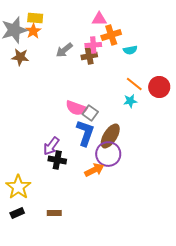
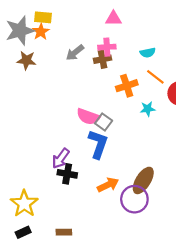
orange cross: (111, 35) -> (127, 86), moved
orange line: (134, 84) -> (155, 77), moved
brown ellipse: (110, 136) -> (143, 180), moved
purple circle: (108, 154) -> (134, 199), moved

